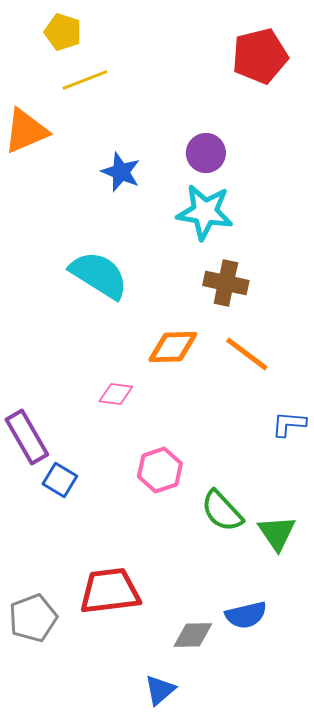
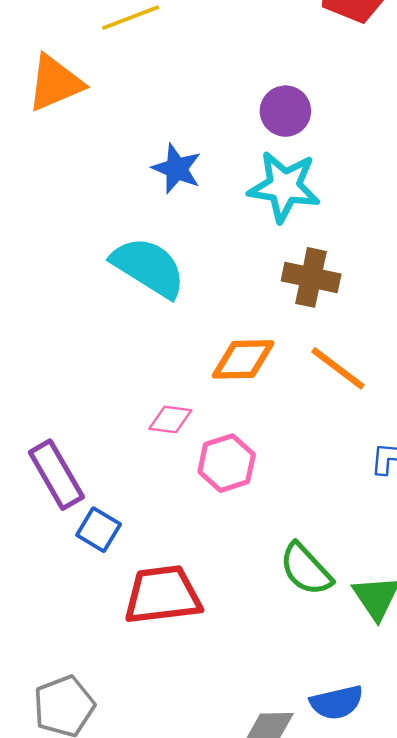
blue star: (121, 172) -> (177, 169), moved
pink hexagon: (160, 470) -> (227, 463), moved
red trapezoid: (110, 591) -> (163, 595), moved

